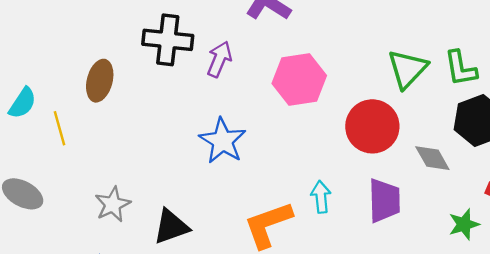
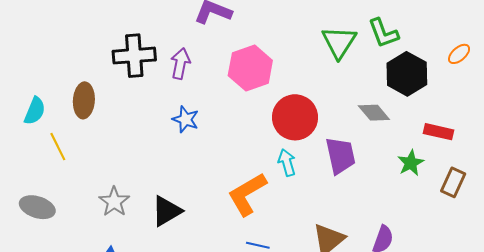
cyan semicircle: (22, 103) -> (35, 111), moved
red circle: (372, 126) -> (295, 117), moved
blue star: (223, 141) -> (186, 119), moved, size x0.7

